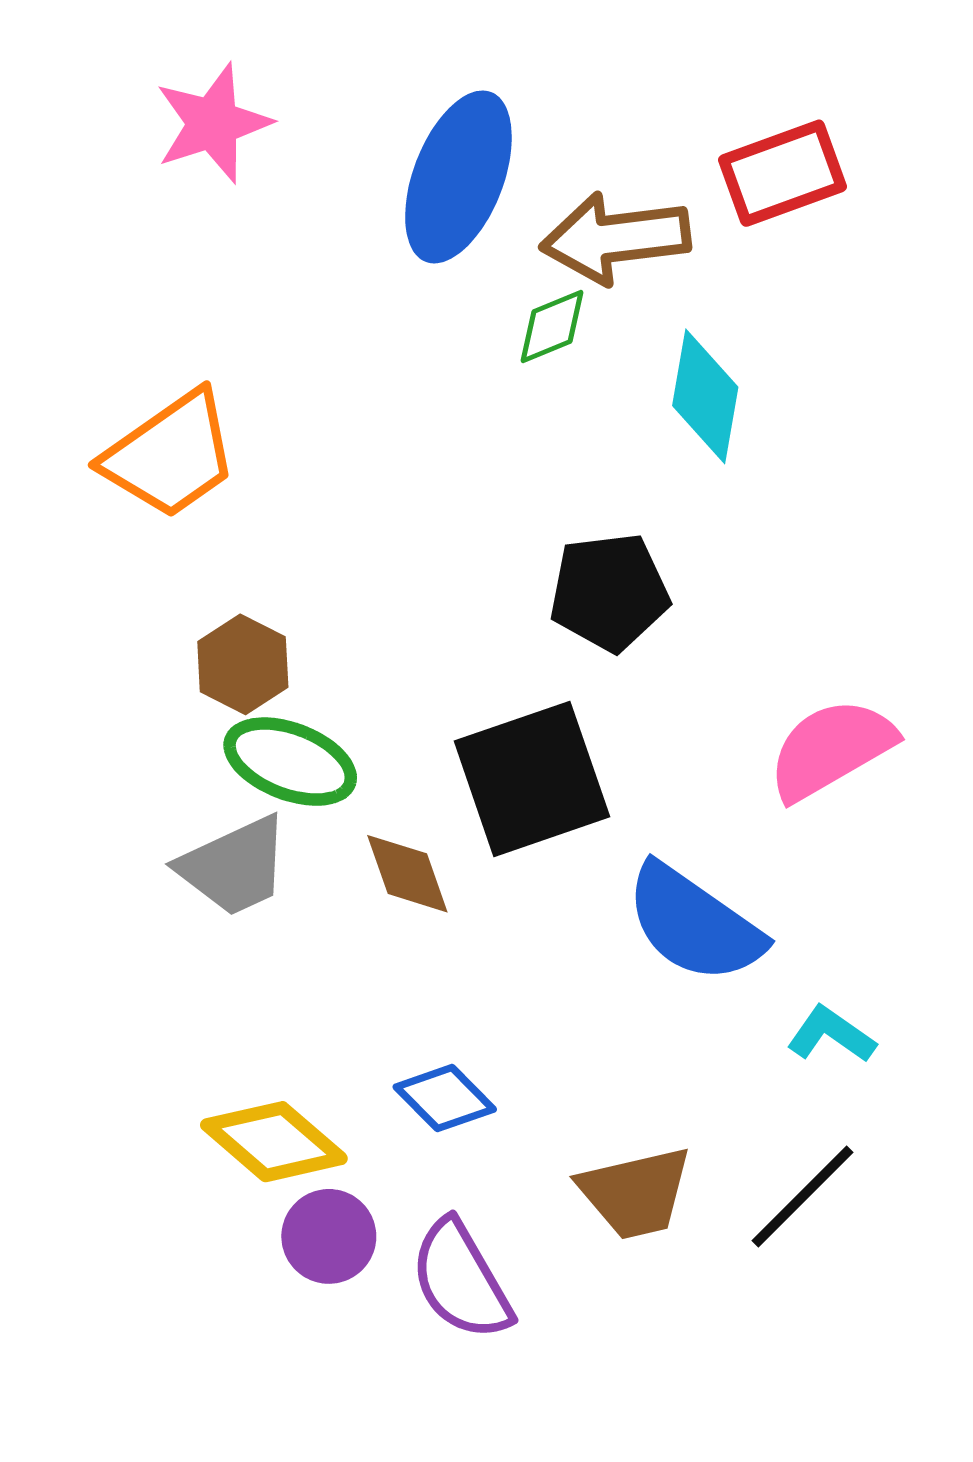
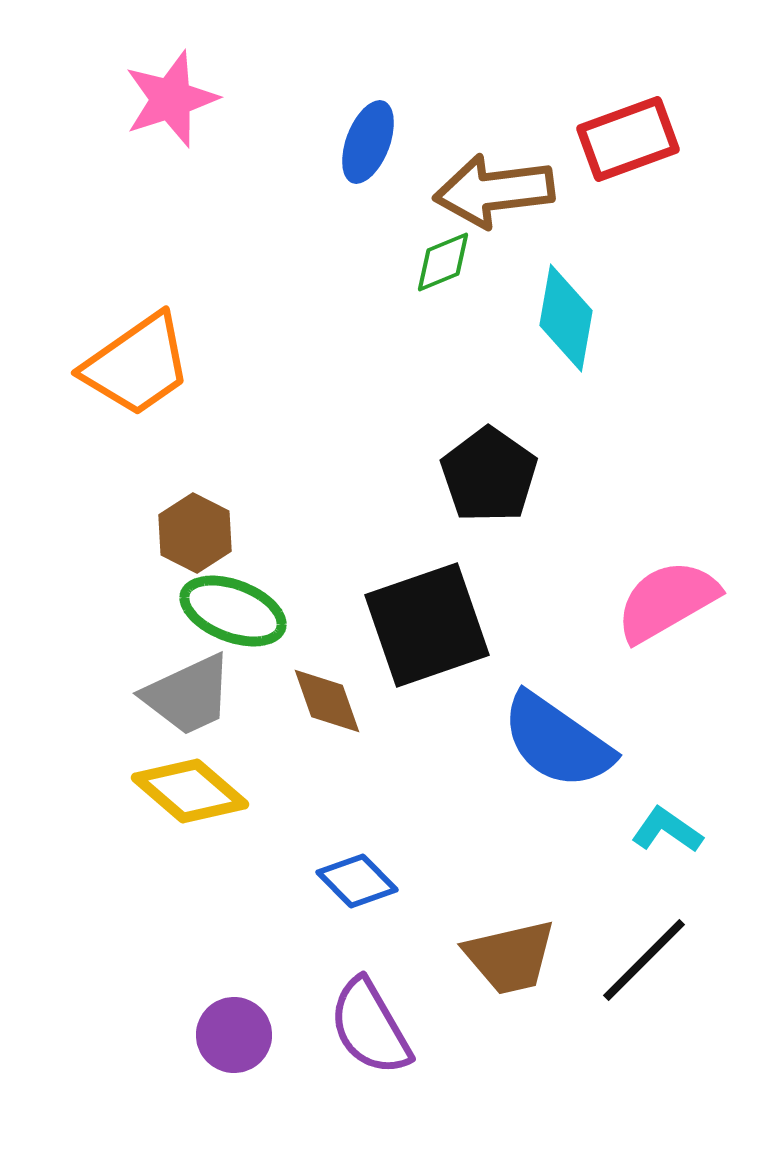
blue ellipse: (458, 177) -> (368, 142), size x0.6
black pentagon: (609, 592) -> (489, 475), turned -30
yellow diamond: (274, 1142) -> (190, 791), moved
purple circle: (329, 1236) -> (234, 1035), moved

